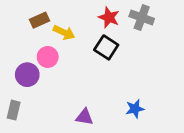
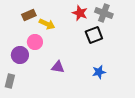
black square: (106, 47) -> (94, 35), moved, turned 36
blue star: (135, 109) -> (99, 72), moved
purple triangle: (84, 117) -> (58, 67), moved

